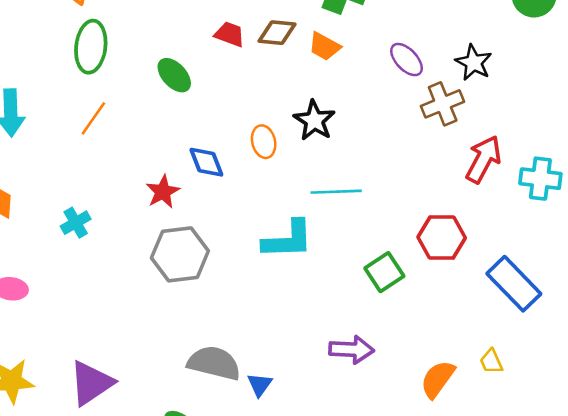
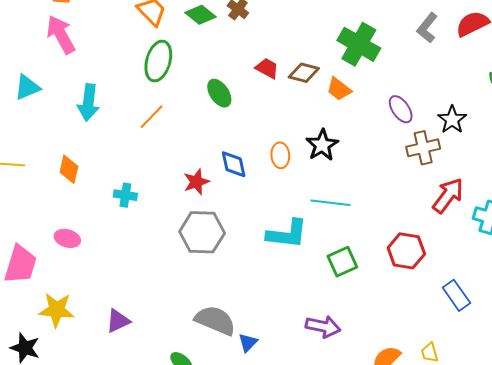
cyan cross: (76, 223) -> (125, 195), turned 30
green square: (384, 272) -> (342, 262), moved
blue rectangle: (514, 284) -> (456, 295), size x0.7
purple triangle: (91, 383) -> (118, 321), size x0.7

